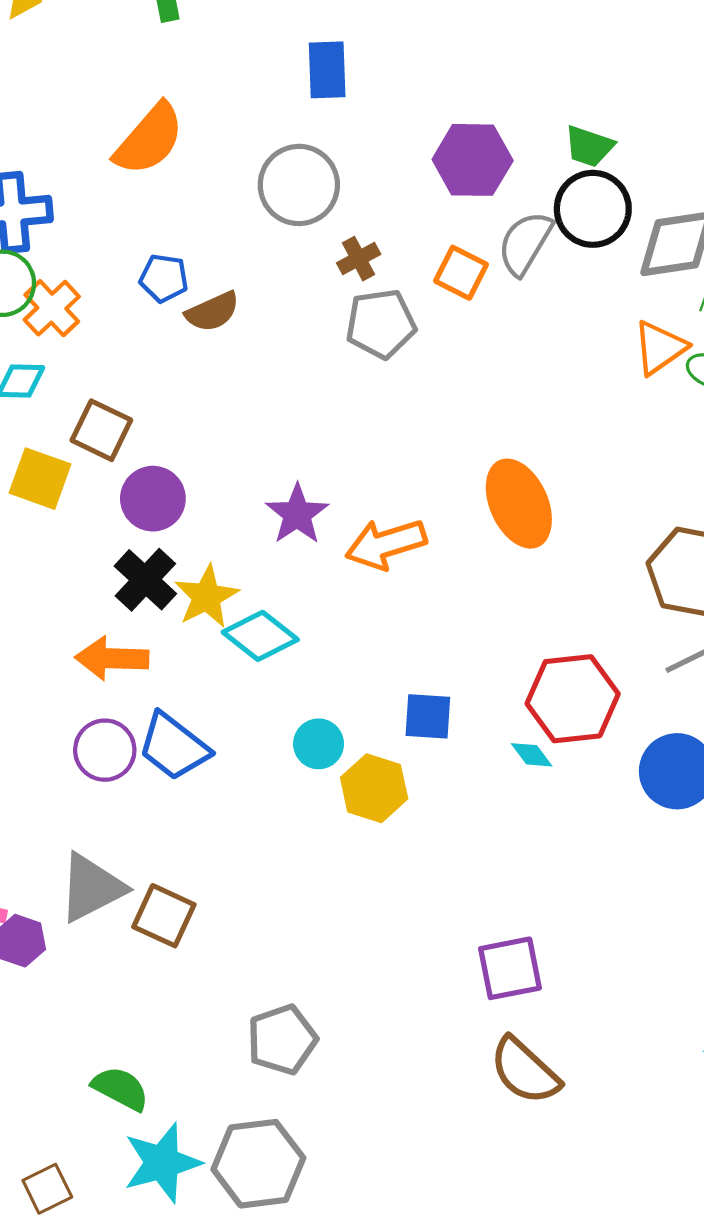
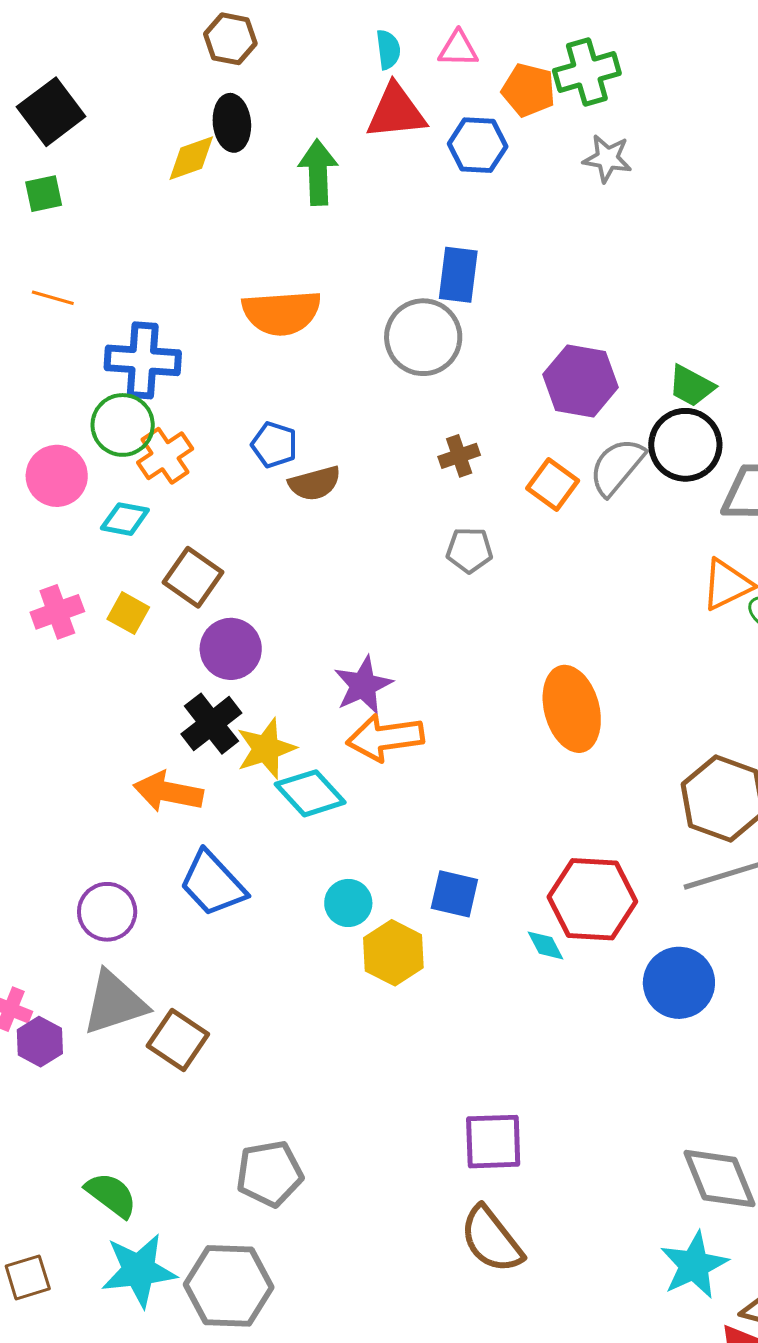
orange semicircle: (149, 139) -> (282, 313), turned 36
gray circle: (299, 185) -> (423, 337), moved
gray pentagon: (381, 324) -> (469, 550), moved, size x0.7
yellow square: (40, 479) -> (128, 613), size x0.7
orange arrow: (386, 544) -> (385, 738), moved
purple circle: (105, 750) -> (107, 912), moved

